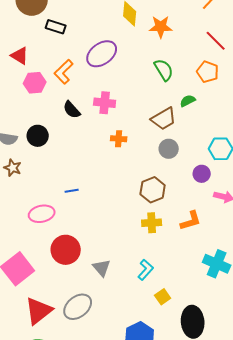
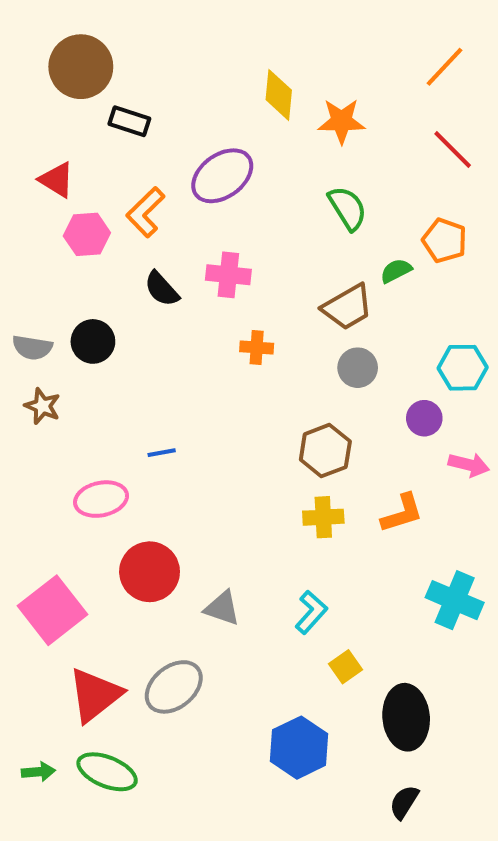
orange pentagon: (208, 72) -> (444, 240), moved
gray triangle: (102, 268) -> (222, 608), turned -30

